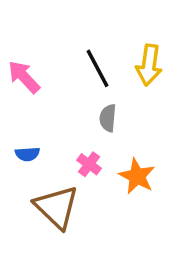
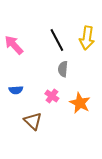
brown triangle: (56, 207) -> (33, 121), size x0.7

